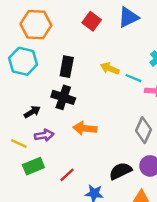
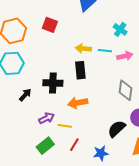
red square: (92, 21) -> (50, 25), moved
black rectangle: (67, 67) -> (80, 70), moved
black arrow: (32, 112) -> (25, 95), moved
yellow line: (19, 143) -> (65, 126), moved

